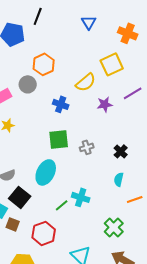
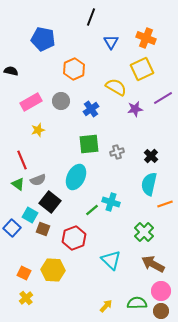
black line: (38, 16) -> (91, 17), moved
blue triangle: (89, 22) -> (111, 42), moved
orange cross: (128, 33) -> (146, 38), moved
yellow semicircle: (86, 82) -> (116, 87), turned -110
gray circle: (28, 84) -> (61, 101), moved
blue cross: (61, 104) -> (91, 109), turned 35
cyan semicircle: (119, 179) -> (149, 184), size x1.6

